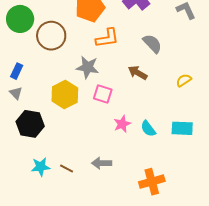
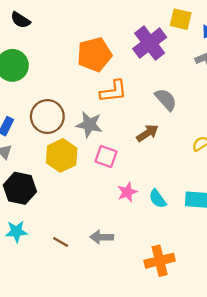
brown circle: (51, 36) -> (47, 117), moved
brown arrow: (138, 73) -> (147, 133), turned 114
cyan star: (41, 167) -> (16, 231), moved

